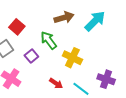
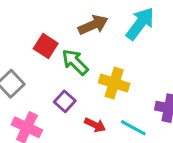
red square: (17, 27) -> (46, 46), moved
purple square: (31, 56) -> (65, 101), moved

